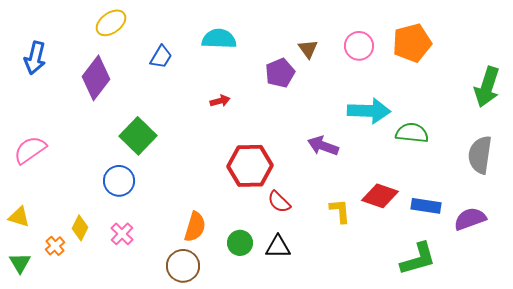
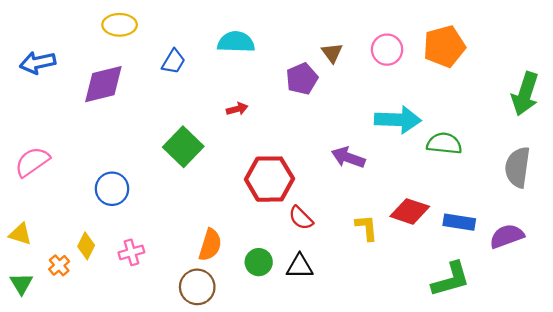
yellow ellipse: (111, 23) -> (120, 25), turned 36
blue arrow: (35, 58) -> (38, 63), turned 64
purple diamond: (96, 78) -> (103, 84), turned 39
green square: (138, 136) -> (183, 147), moved
blue circle: (119, 181) -> (112, 189), moved
pink cross: (122, 234) -> (131, 252), turned 30

